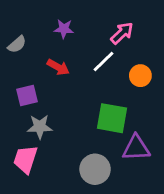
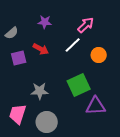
purple square: (27, 95) -> (19, 58), moved
green square: (112, 118) -> (79, 85), turned -35
gray star: (40, 127) -> (40, 91), moved
gray circle: (95, 169) -> (47, 122), moved

